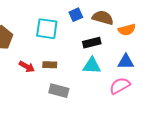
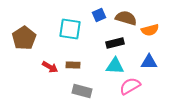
pink semicircle: (120, 86) -> (130, 86), moved

